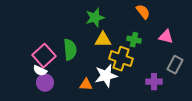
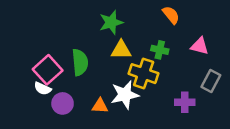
purple circle: (45, 83) -> (63, 103), moved

